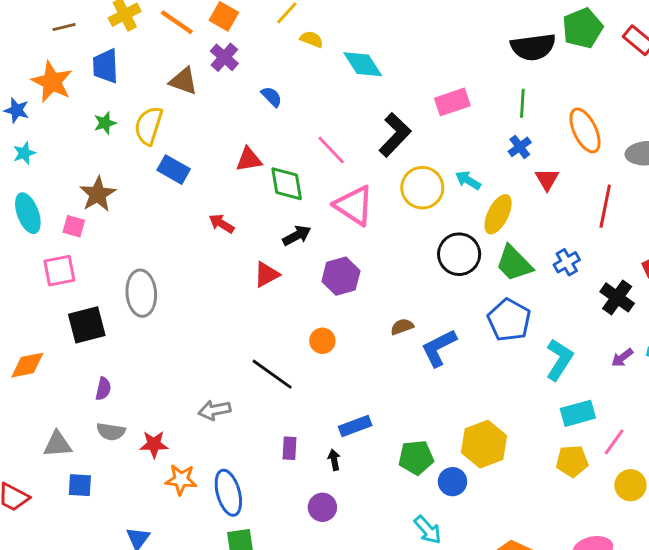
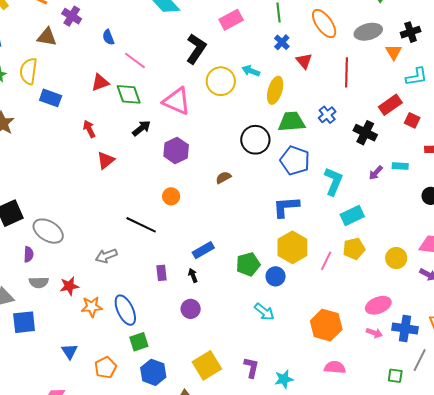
blue semicircle: (272, 97) -> (108, 37), turned -147
pink line: (331, 150) -> (135, 60), moved
red arrow: (221, 224) -> (89, 129), turned 42
black circle: (459, 254) -> (255, 140), moved
green trapezoid: (514, 263) -> (292, 122), turned 140
red triangle: (267, 275) -> (106, 160), moved
gray ellipse: (141, 293) -> (48, 231), moved, turned -44
blue L-shape: (439, 348) -> (286, 207), moved, turned 32
pink line: (614, 442) -> (326, 261), moved
blue square: (80, 485) -> (24, 322), size x1.4

